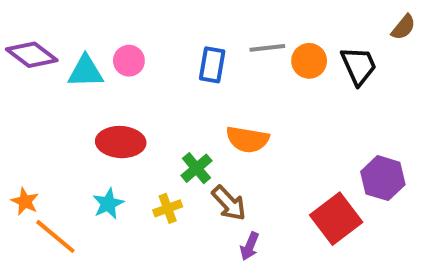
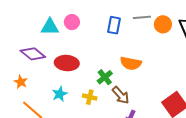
purple diamond: (32, 55) -> (33, 54), moved
orange star: (25, 201) -> (21, 82), moved
yellow cross: (168, 208) -> (90, 97), turned 32

